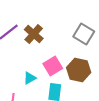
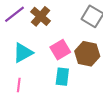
cyan triangle: (30, 78) -> (23, 53), moved, size x1.5

